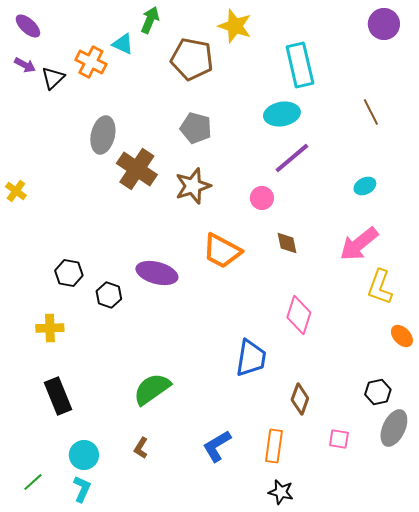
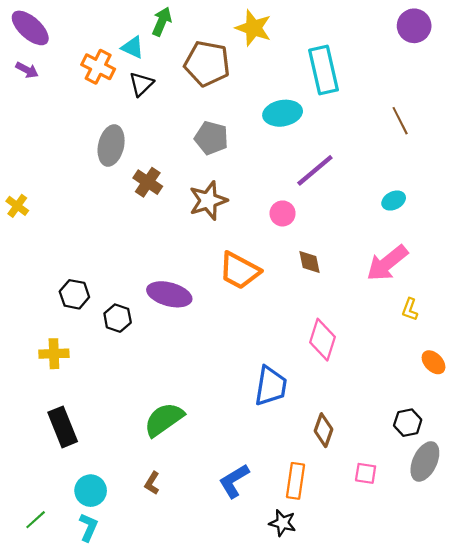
purple ellipse: (28, 26) -> (30, 28), size x1.4
black triangle: (53, 78) -> (141, 84), moved
cyan ellipse: (282, 114) -> (283, 113), moved
brown cross: (137, 169) -> (148, 182), size x0.7
yellow L-shape: (380, 287) -> (410, 309), size x0.6
black star: (281, 492) -> (283, 523), moved

